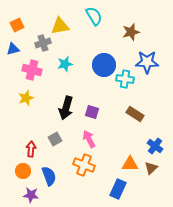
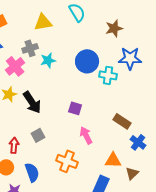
gray cross: (43, 43) -> (30, 48), moved
pink cross: (32, 70) -> (15, 66), turned 36
black arrow: (66, 108) -> (32, 102), moved, turned -50
brown rectangle: (135, 114) -> (122, 121), moved
pink arrow: (89, 139) -> (86, 135), moved
brown triangle: (151, 168) -> (132, 173), moved

